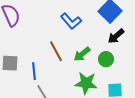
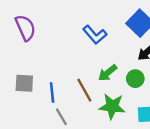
brown line: (56, 51) -> (84, 90), moved

